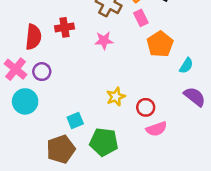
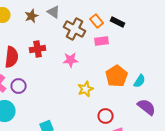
pink rectangle: (141, 18) -> (102, 41), turned -72
orange pentagon: (160, 44) -> (117, 76), moved
yellow star: (116, 97) -> (86, 89), moved

